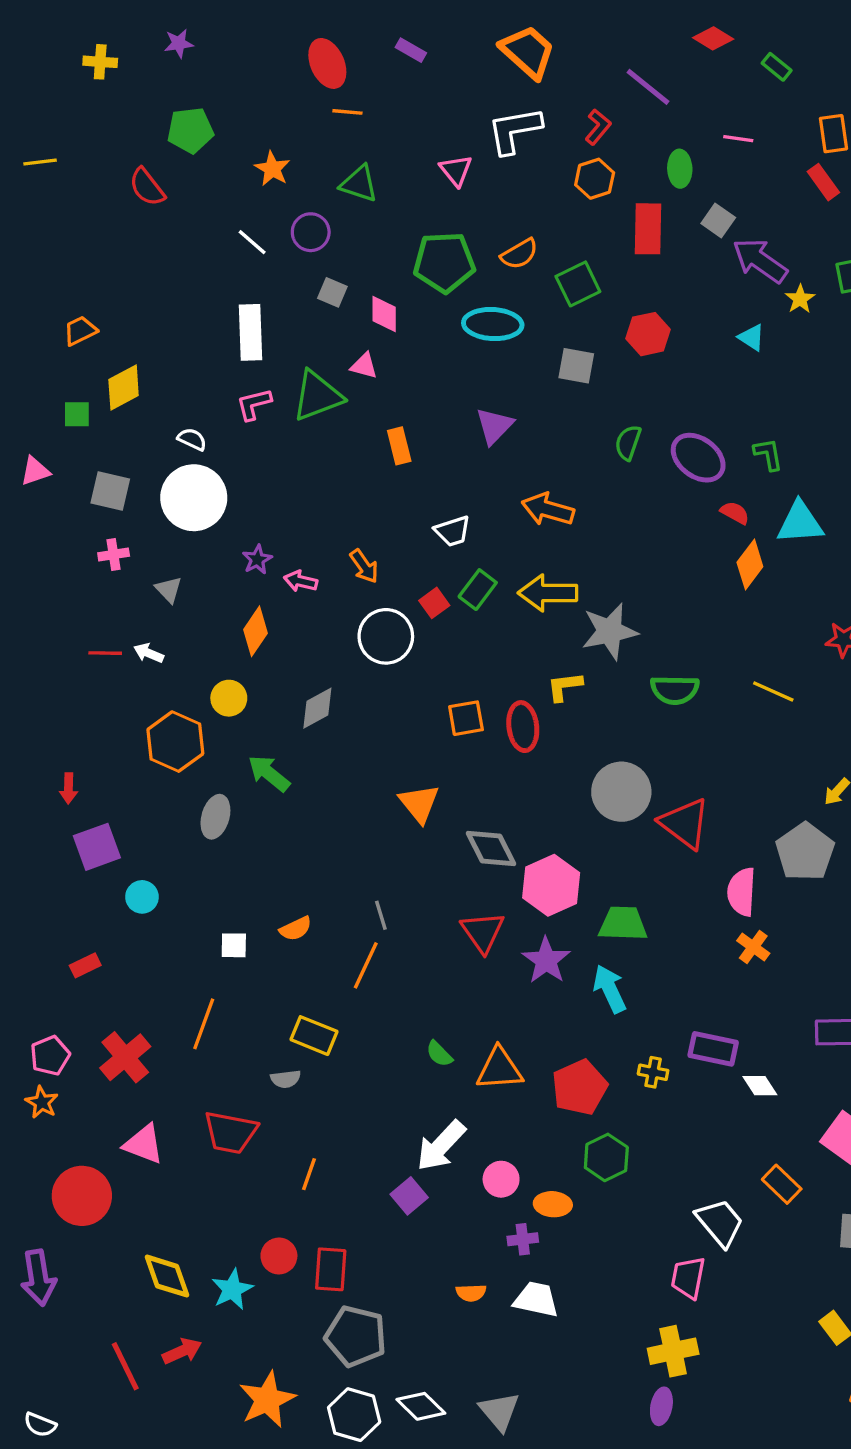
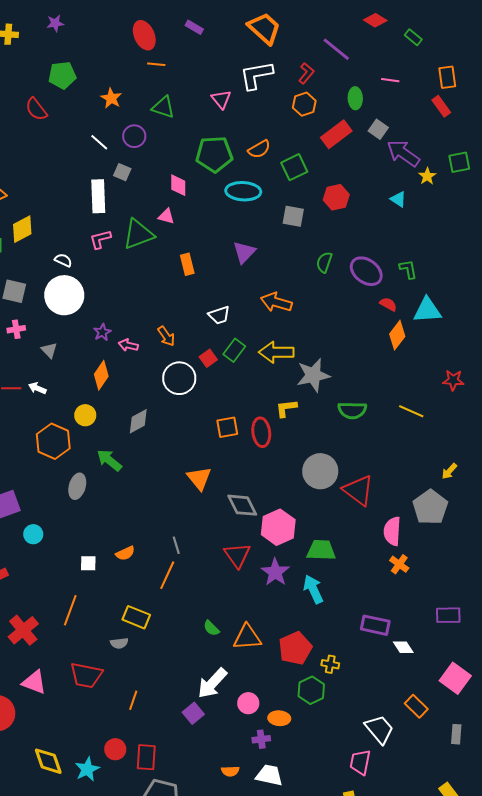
red rectangle: (648, 229) -> (336, 134), turned 52
gray square: (332, 292) -> (122, 172), moved
yellow cross: (653, 1072) -> (330, 664), moved

